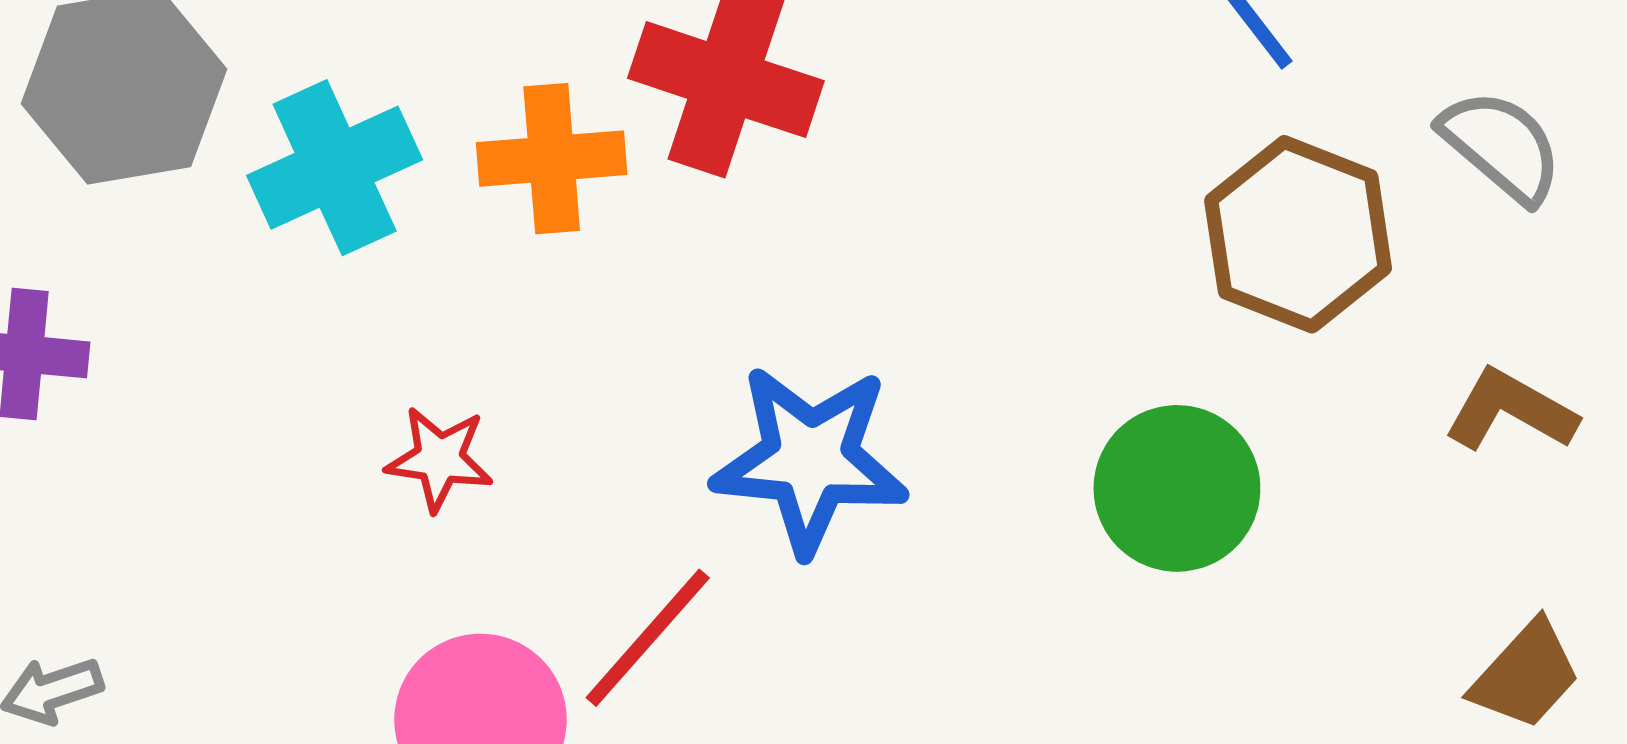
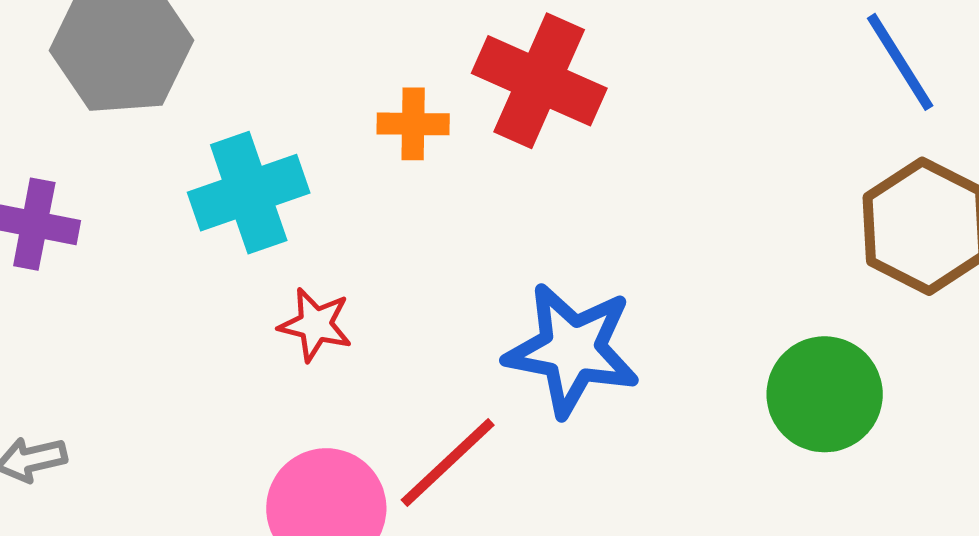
orange cross: (552, 159) -> (413, 124), size x0.7
cyan cross: (335, 168) -> (249, 193), moved

